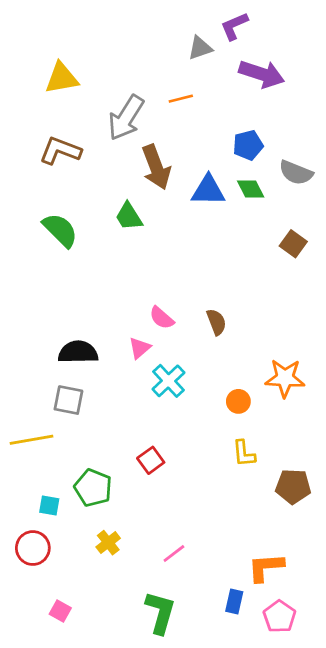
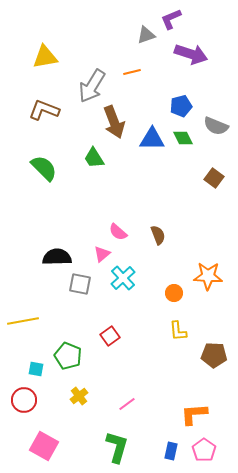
gray square: (68, 400) -> (80, 284), moved
blue rectangle: (234, 601) -> (171, 451), moved
pink square: (60, 611) -> (44, 446), size x1.8

